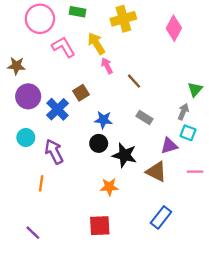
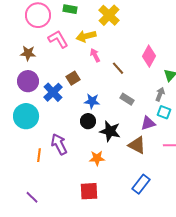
yellow cross: (123, 19) -> (109, 15), turned -30
pink diamond: (174, 28) -> (149, 56), moved
yellow arrow: (96, 43) -> (86, 36), turned -72
brown star: (16, 66) -> (28, 53), moved
cyan circle: (26, 137) -> (26, 116), size x1.6
purple arrow: (54, 152) -> (59, 144), moved

